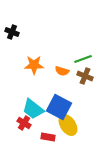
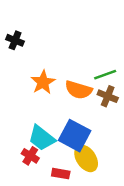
orange star: (34, 65) -> (43, 82), turned -30
orange semicircle: (62, 71) -> (78, 90), size x1.5

